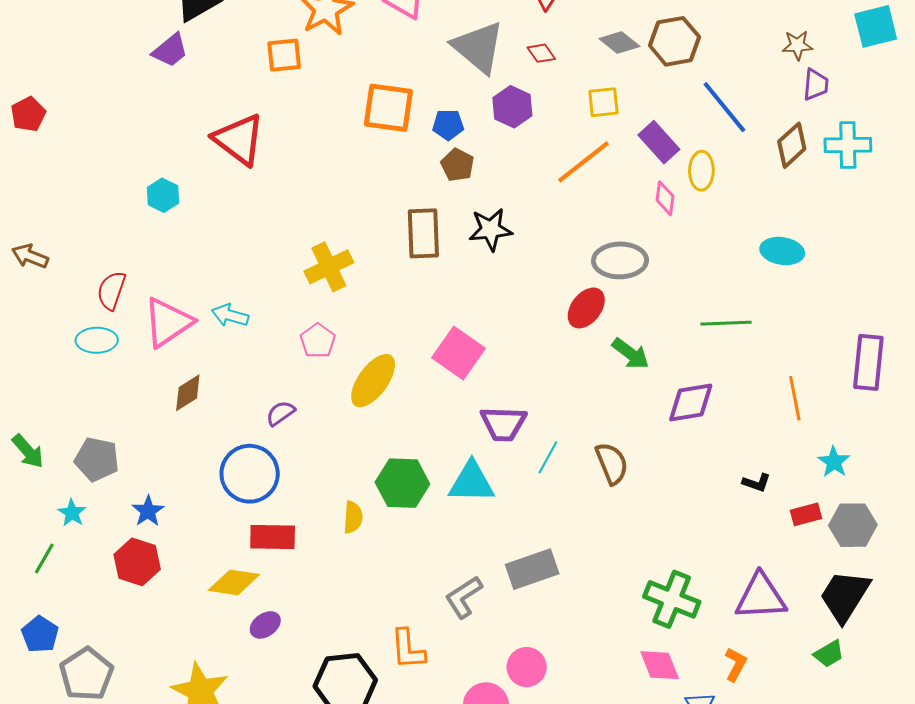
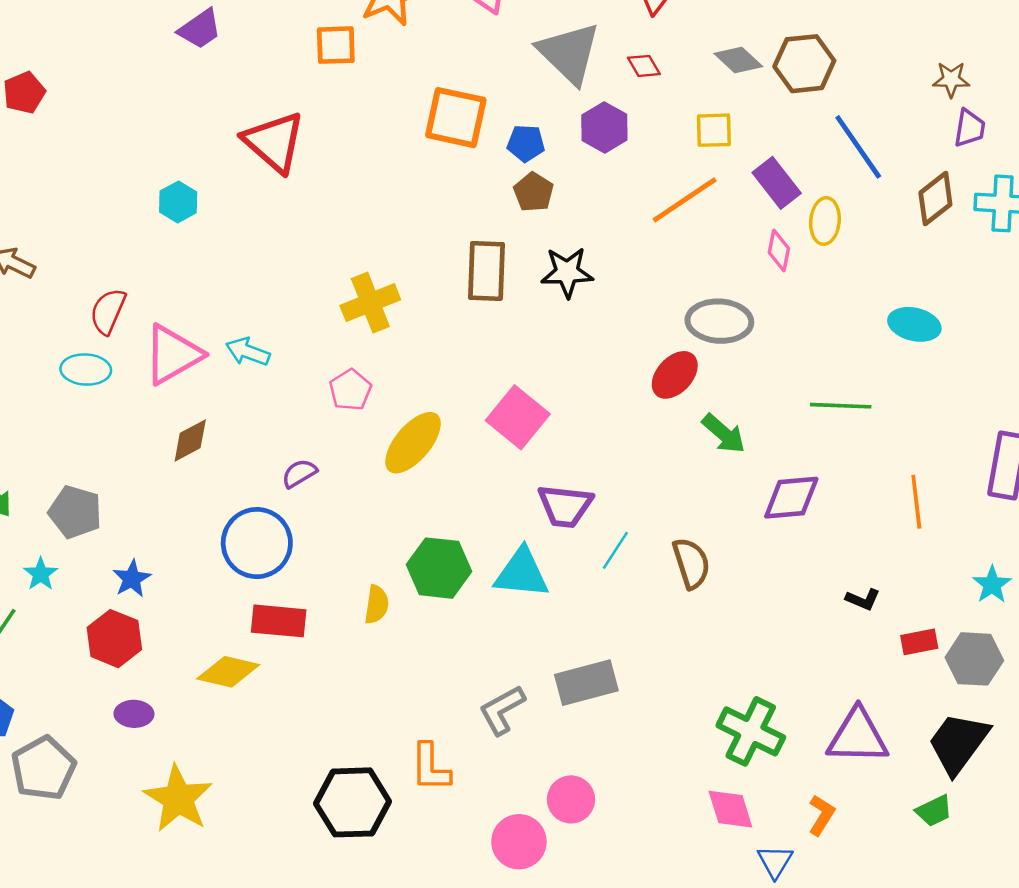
cyan star: (834, 462) -> (992, 585), moved
purple ellipse: (265, 625) -> (134, 714), moved, turned 32

